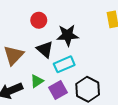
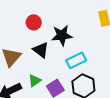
cyan rectangle: (64, 64) -> (76, 60), moved

